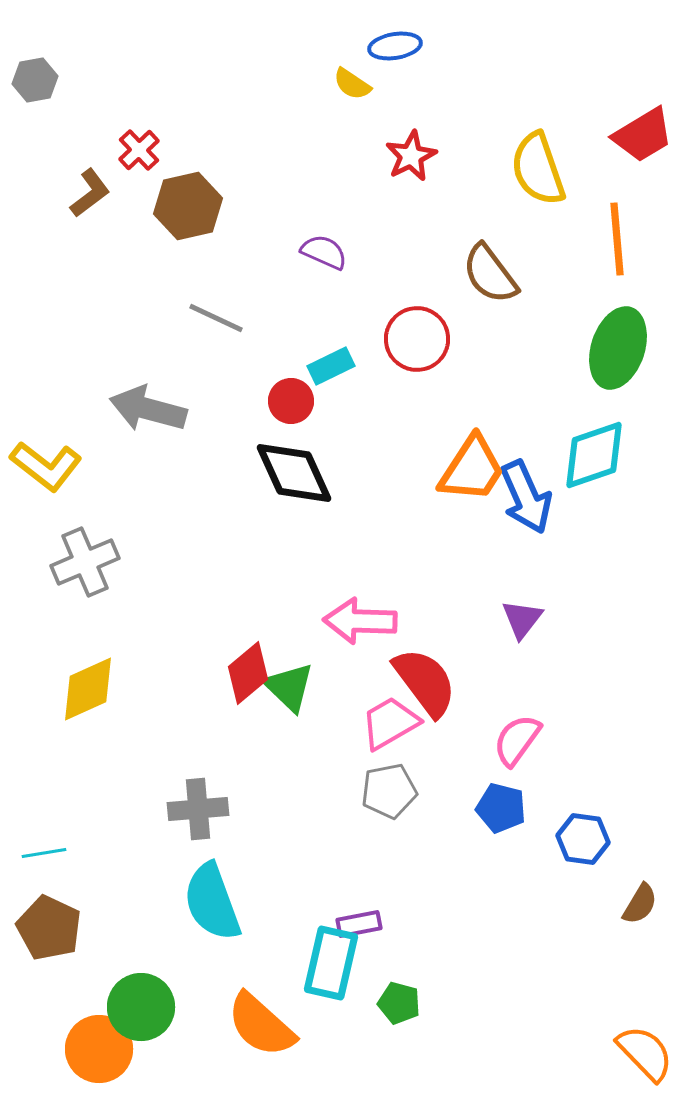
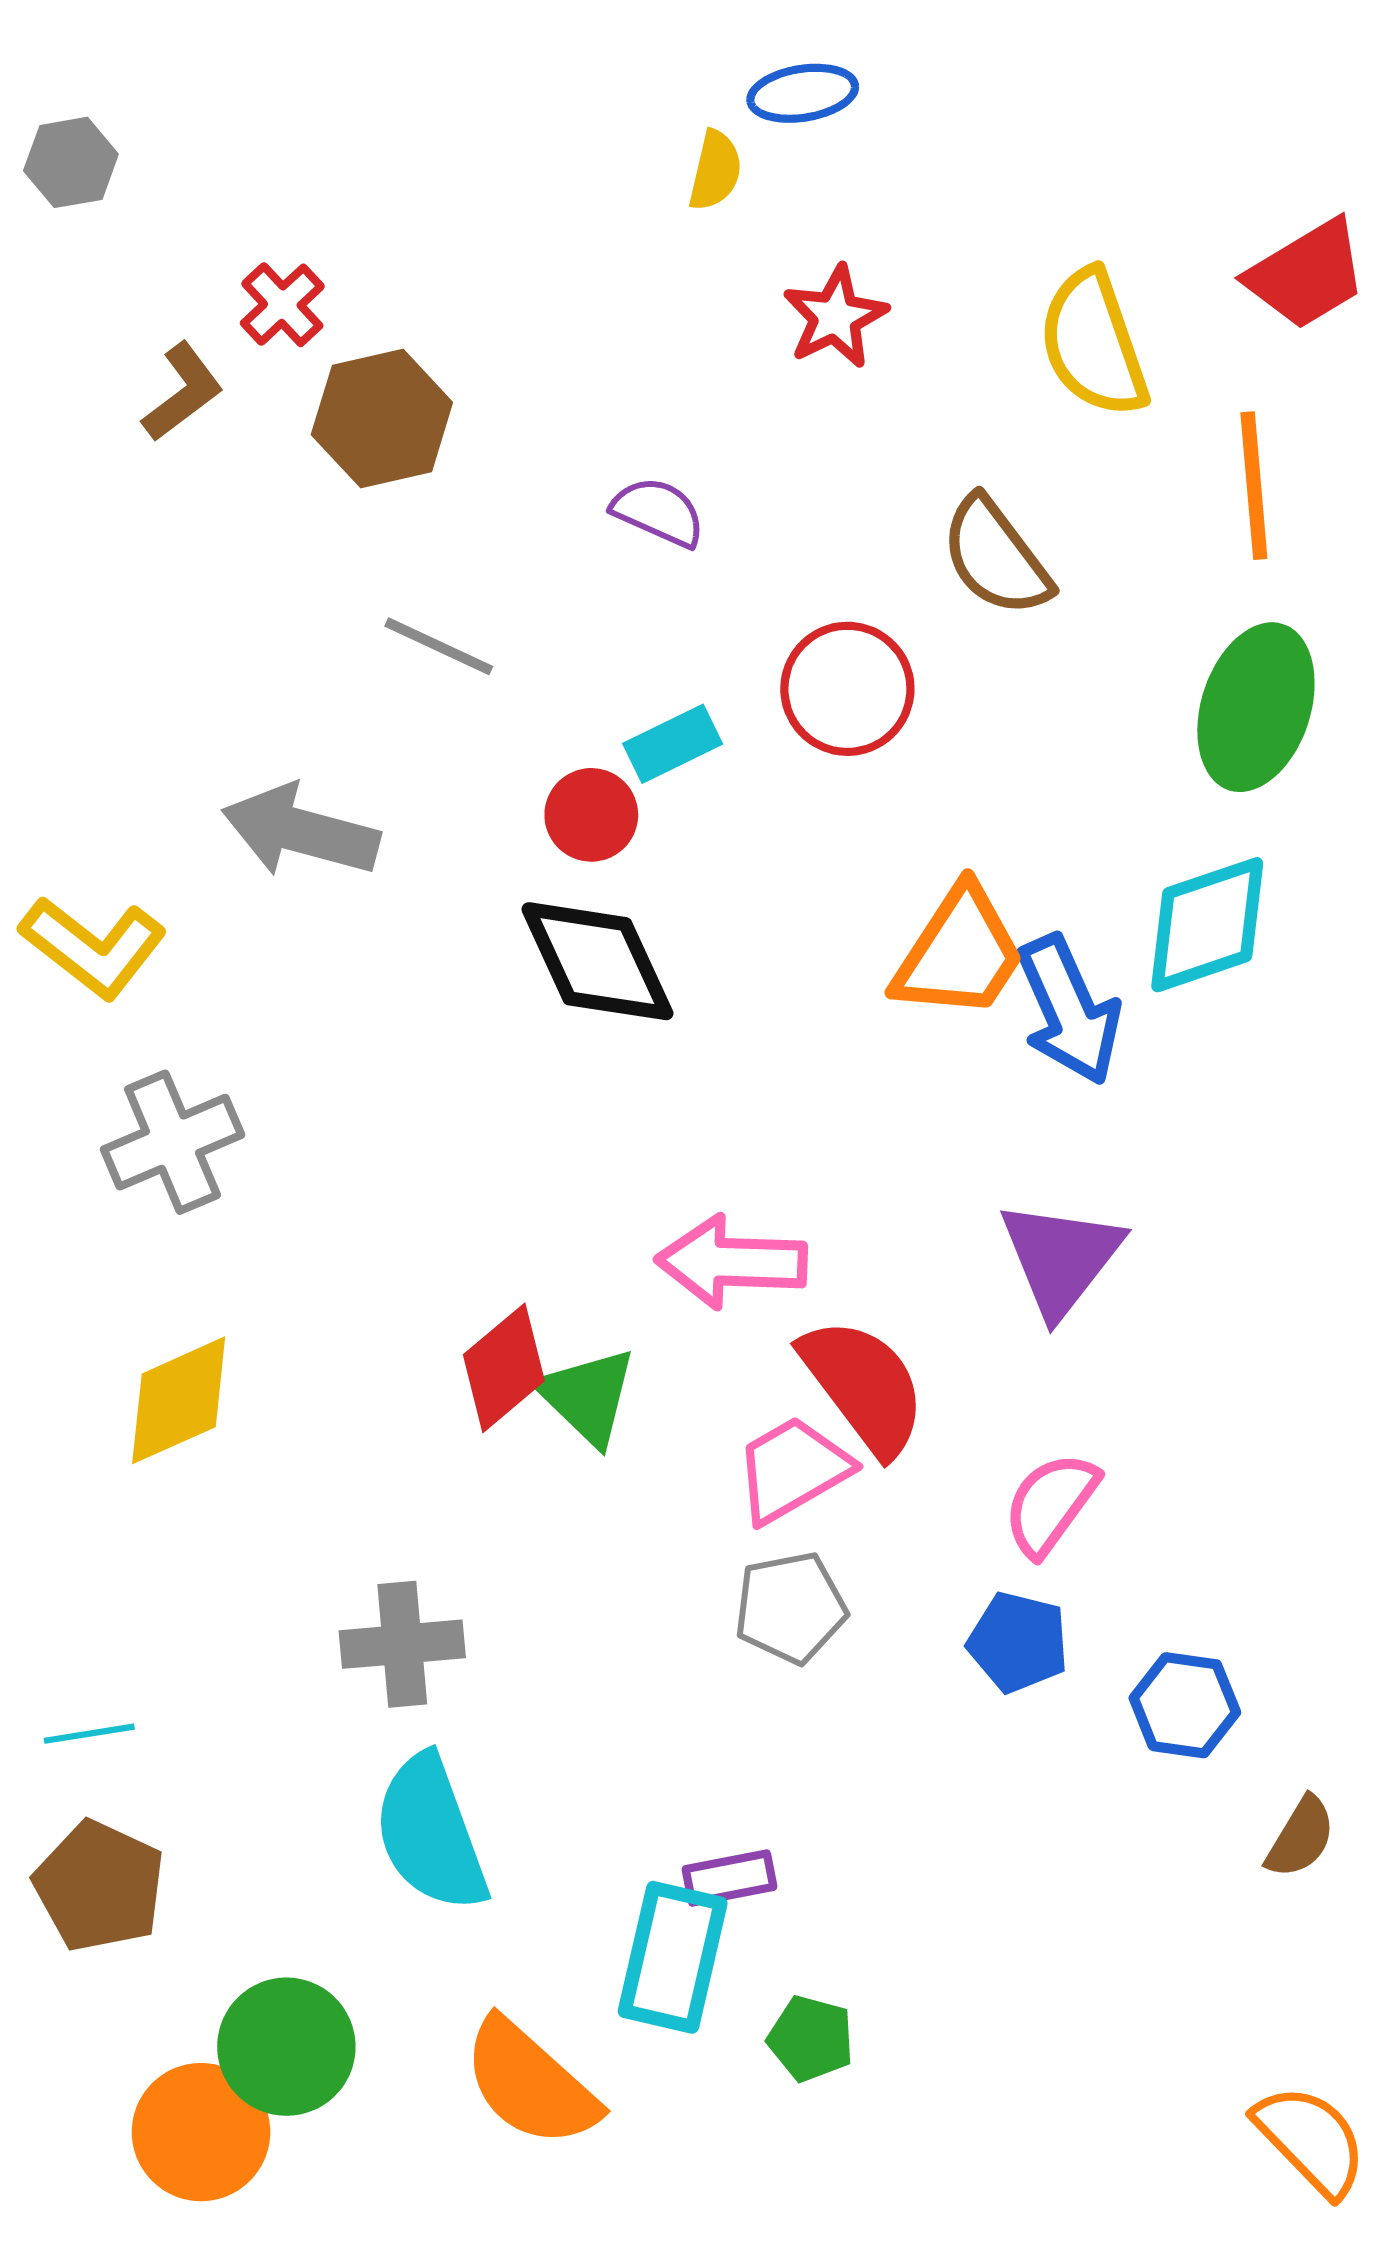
yellow semicircle: (352, 84) -> (715, 171), turned -111
purple triangle: (522, 619) -> (1061, 1258), size x1.5

